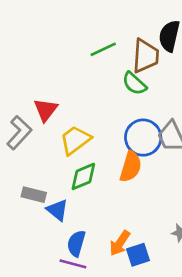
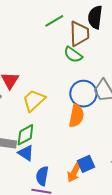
green line: (103, 49) -> (54, 21), moved
green diamond: (83, 176) -> (25, 135), moved
blue square: (138, 255) -> (86, 164), moved

